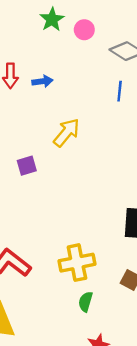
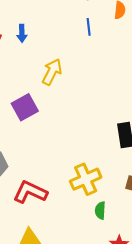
blue arrow: (42, 81) -> (22, 33), turned 108
purple square: (27, 166) -> (25, 107), size x1.5

